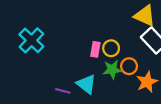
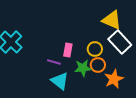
yellow circle: (111, 48) -> (95, 49), moved
purple line: (63, 91) -> (54, 62), moved

